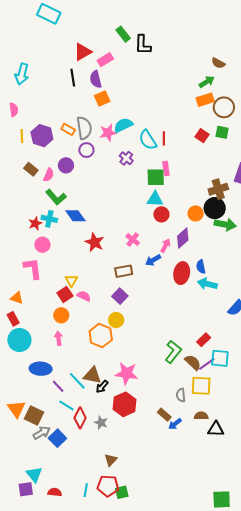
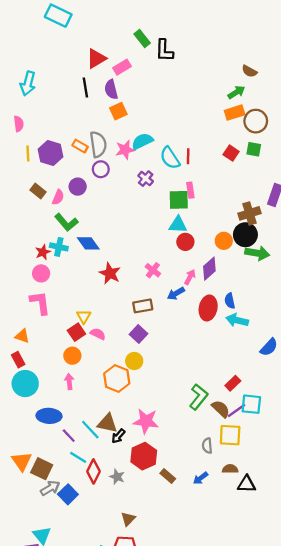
pink circle: (42, 245) -> (41, 273), moved
brown rectangle: (164, 415) -> (168, 476), moved

